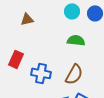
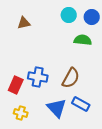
green semicircle: (76, 40) -> (83, 40), moved
red rectangle: (16, 59) -> (16, 85), moved

